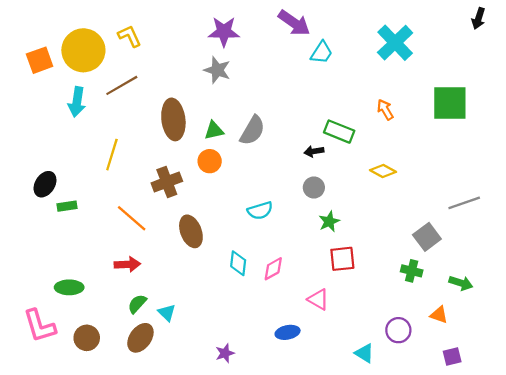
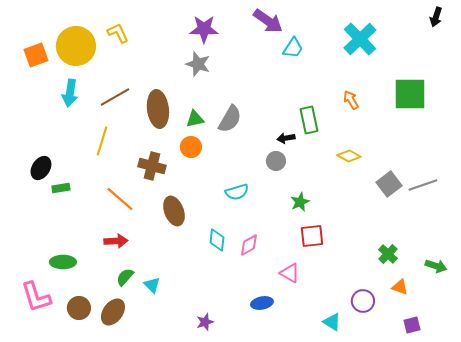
brown line: (122, 85) -> (115, 97), moved
green rectangle: (339, 132) -> (309, 120), turned 56
brown cross: (167, 182) -> (152, 166), turned 36
gray circle: (314, 188) -> (276, 161), moved
gray square: (427, 237) -> (389, 184), moved
green cross: (412, 271) -> (388, 254), moved, turned 30
green arrow: (461, 283) -> (436, 266), moved
brown ellipse: (140, 338) -> (113, 312), moved

